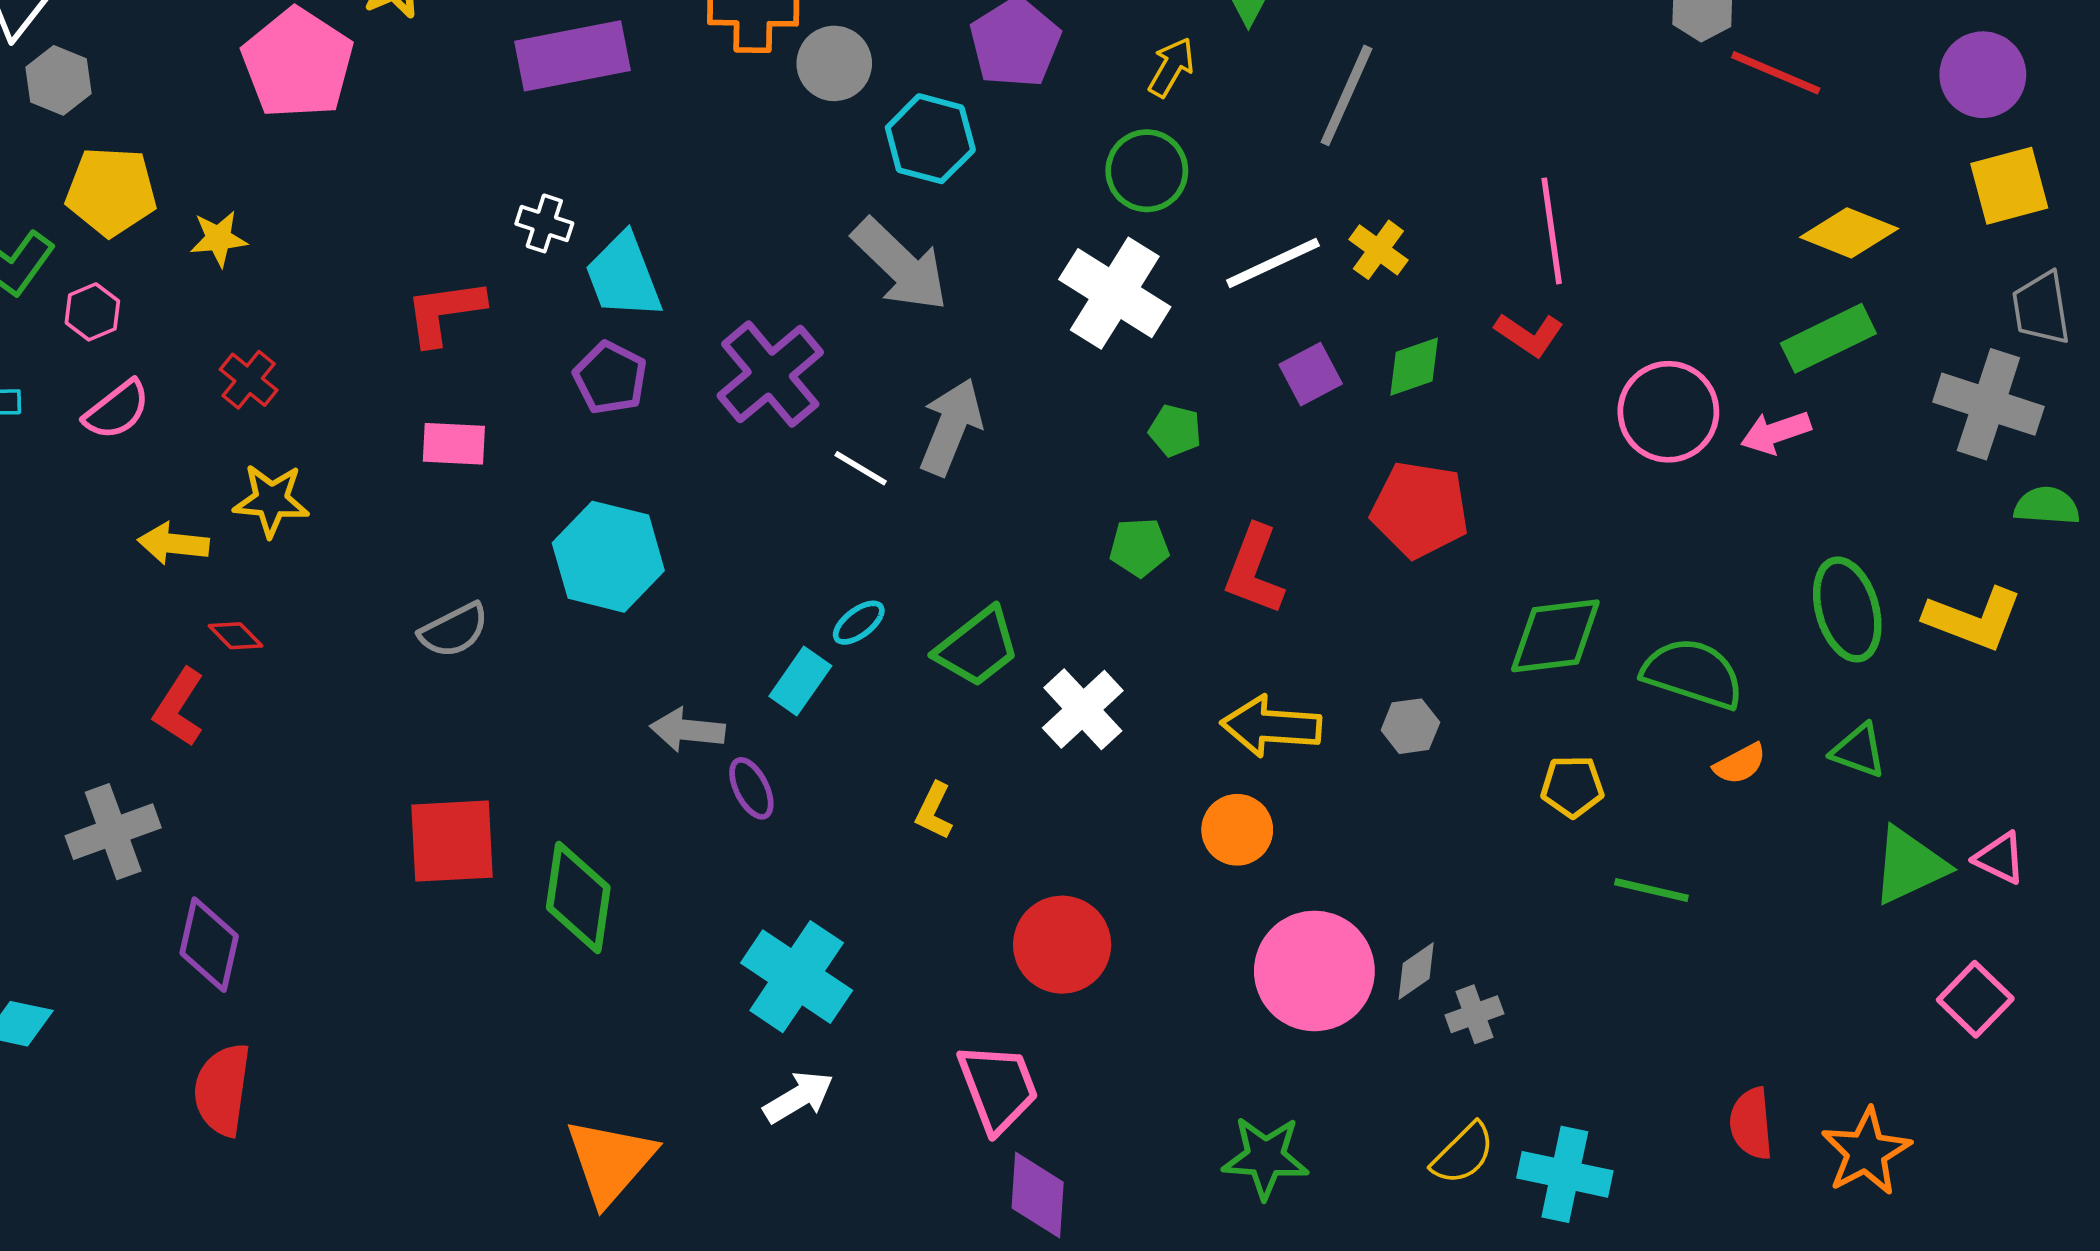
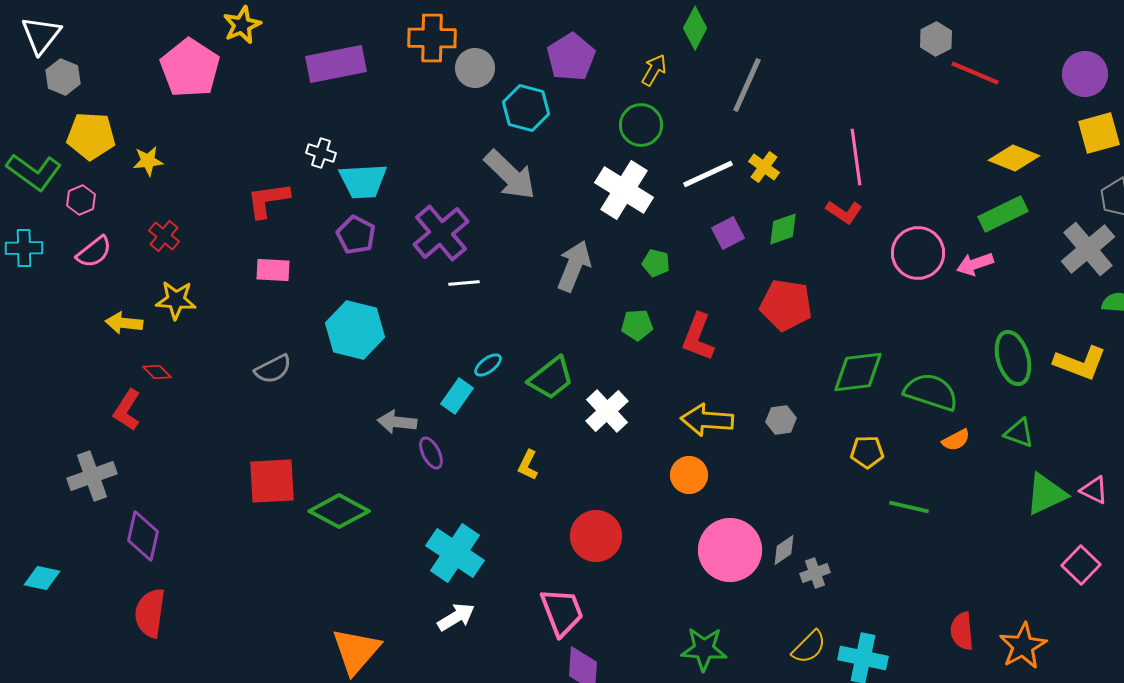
cyan trapezoid: (623, 276) -> (363, 181), turned -72
gray cross: (1988, 404) -> (1088, 249), turned 32
gray arrow: (951, 427) -> (574, 266), moved
white line: (861, 468) -> (464, 283), moved, turned -36
green diamond: (578, 898) -> (339, 511), turned -70

